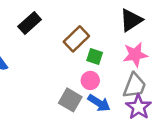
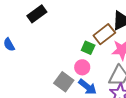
brown rectangle: (76, 39) -> (104, 34), moved

